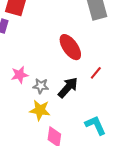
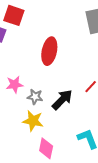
red ellipse: (70, 47) -> (49, 51), moved, turned 44

